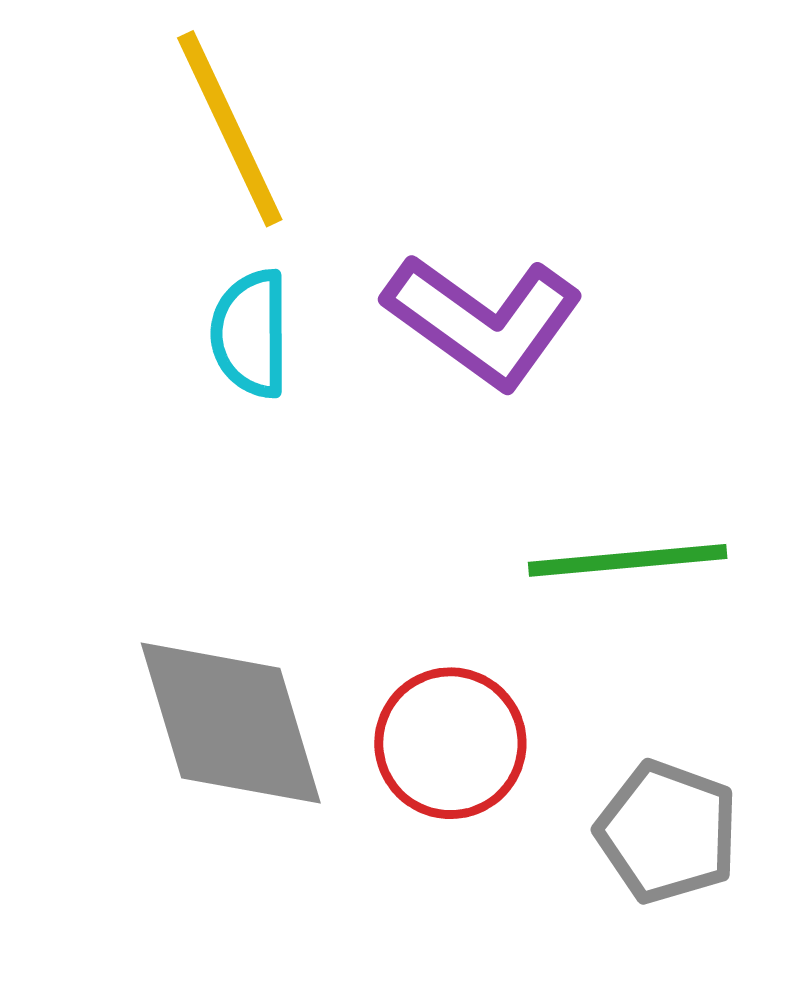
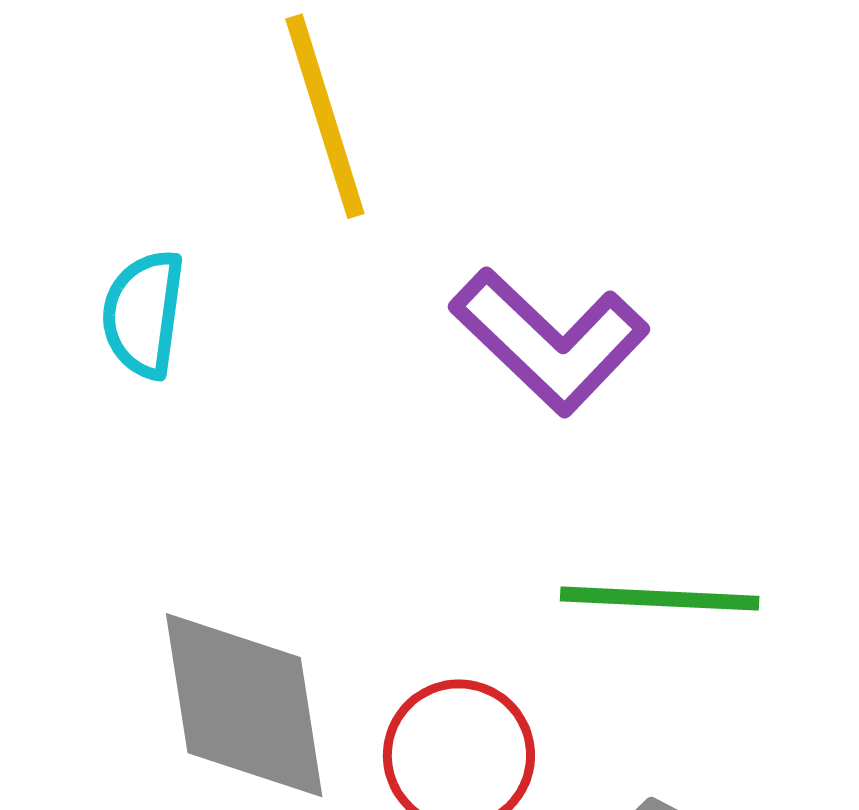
cyan semicircle: (250, 334) -> (143, 314), moved

